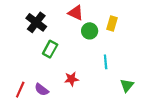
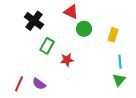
yellow rectangle: (112, 23) -> (113, 35), moved
cyan line: (106, 62) -> (120, 62), moved
red star: (71, 79) -> (67, 60), moved

